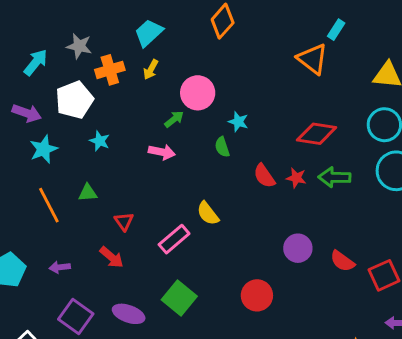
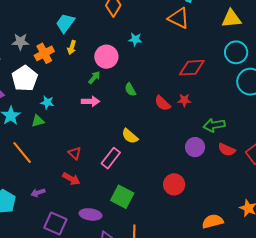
cyan star: (238, 122) -> (135, 39), moved
green arrow: (334, 177) -> (214, 125), moved
green triangle: (88, 193) -> (38, 121), moved

